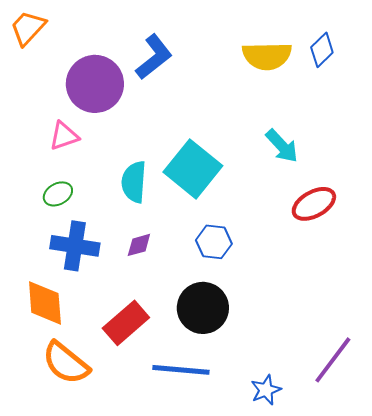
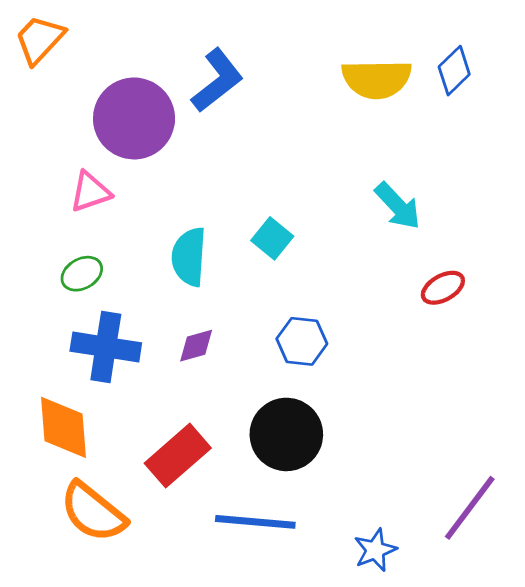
cyan square: (193, 169) -> (272, 238), size x0.5
red ellipse: (314, 204) -> (443, 288), size x0.7

